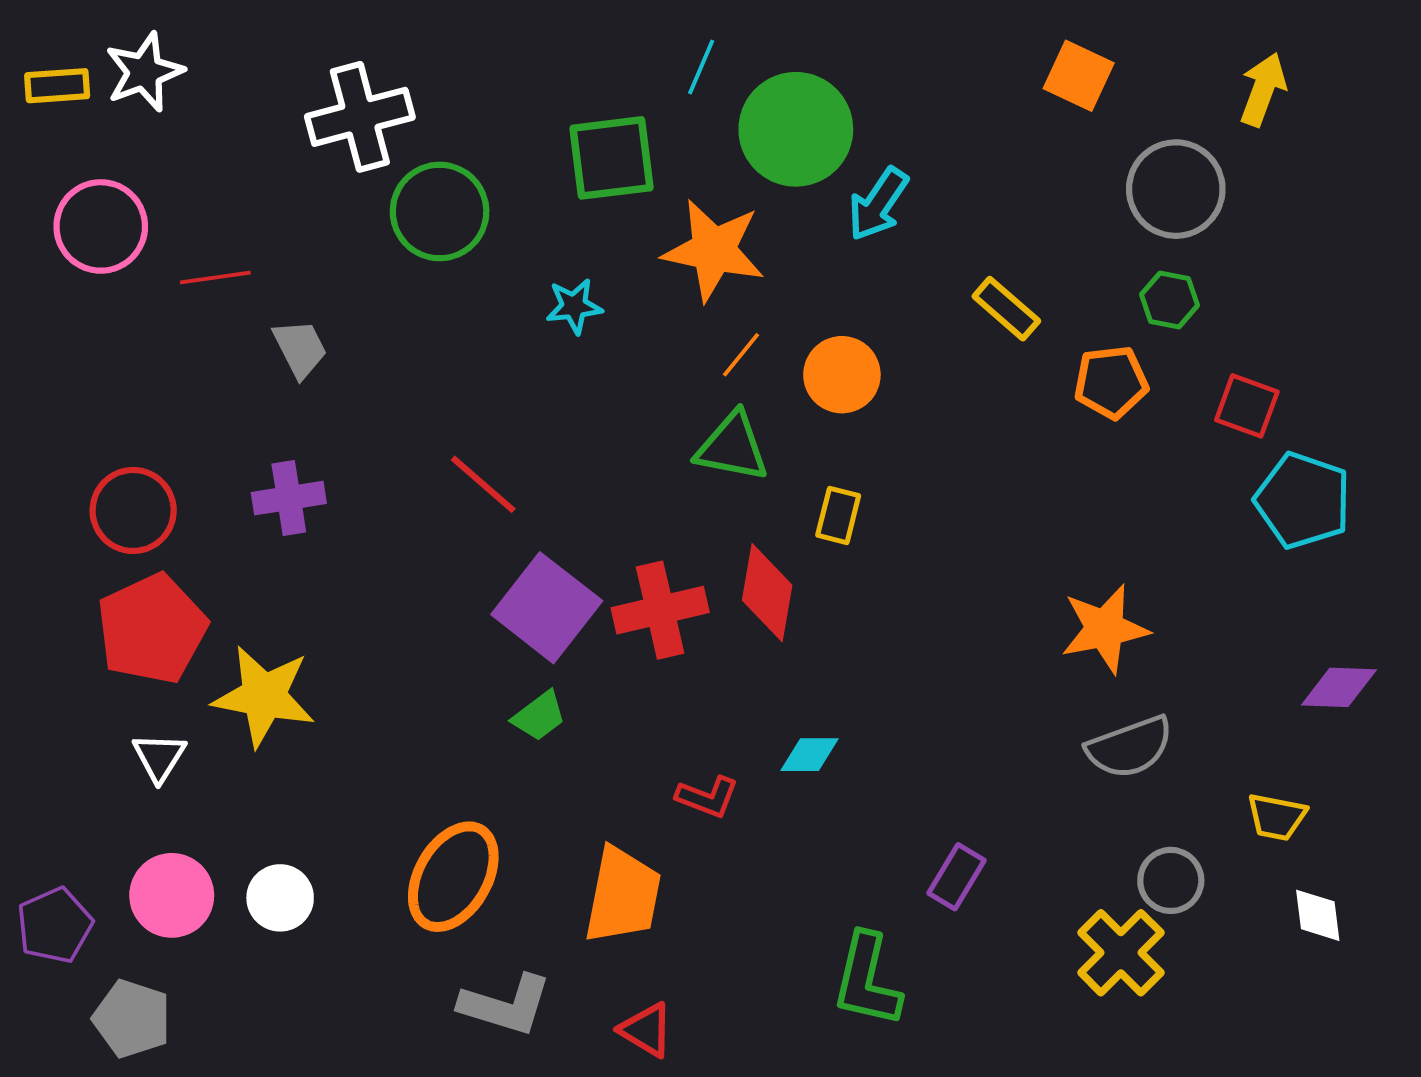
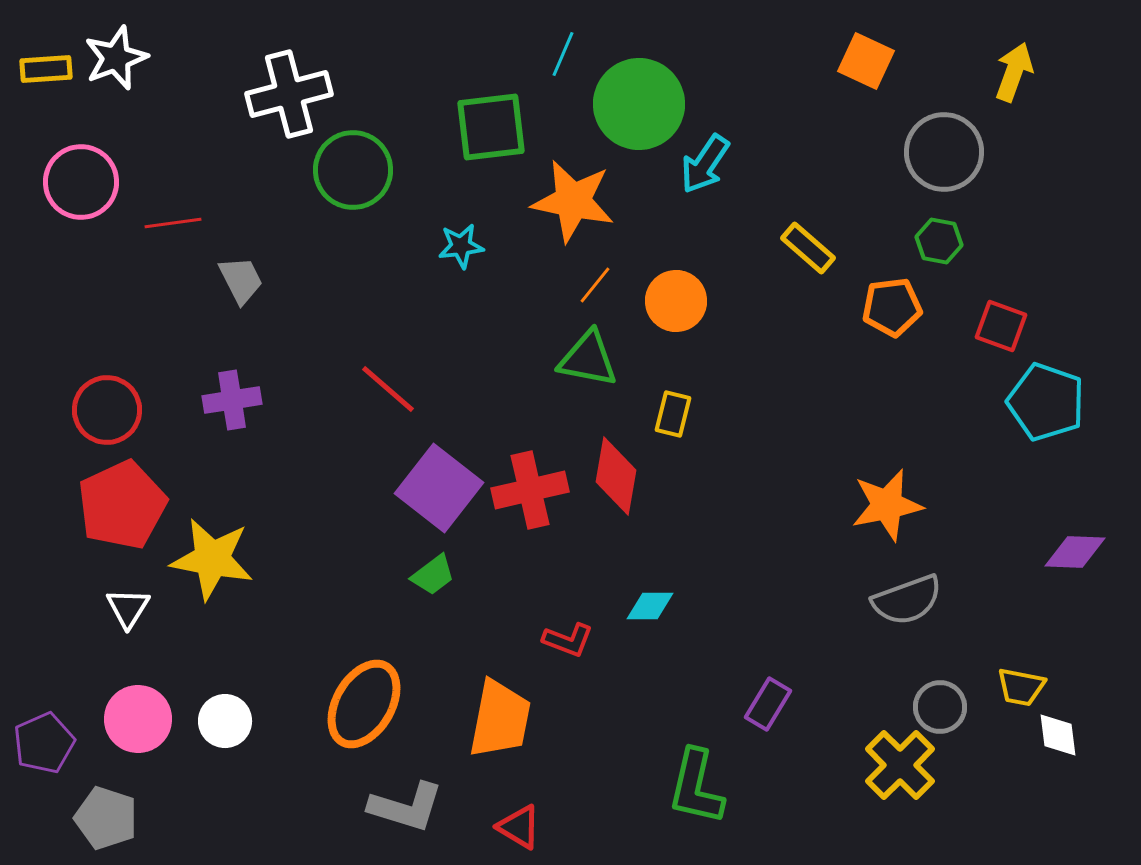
yellow trapezoid: (1277, 817) -> (1021, 687), moved

